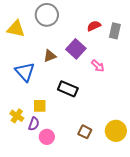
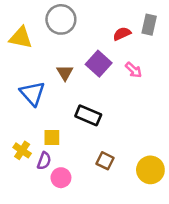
gray rectangle: (115, 31) -> (149, 25), moved
brown triangle: (50, 56) -> (65, 73), turned -40
pink arrow: (98, 66) -> (134, 70), moved
brown square: (85, 132) -> (105, 161), moved

